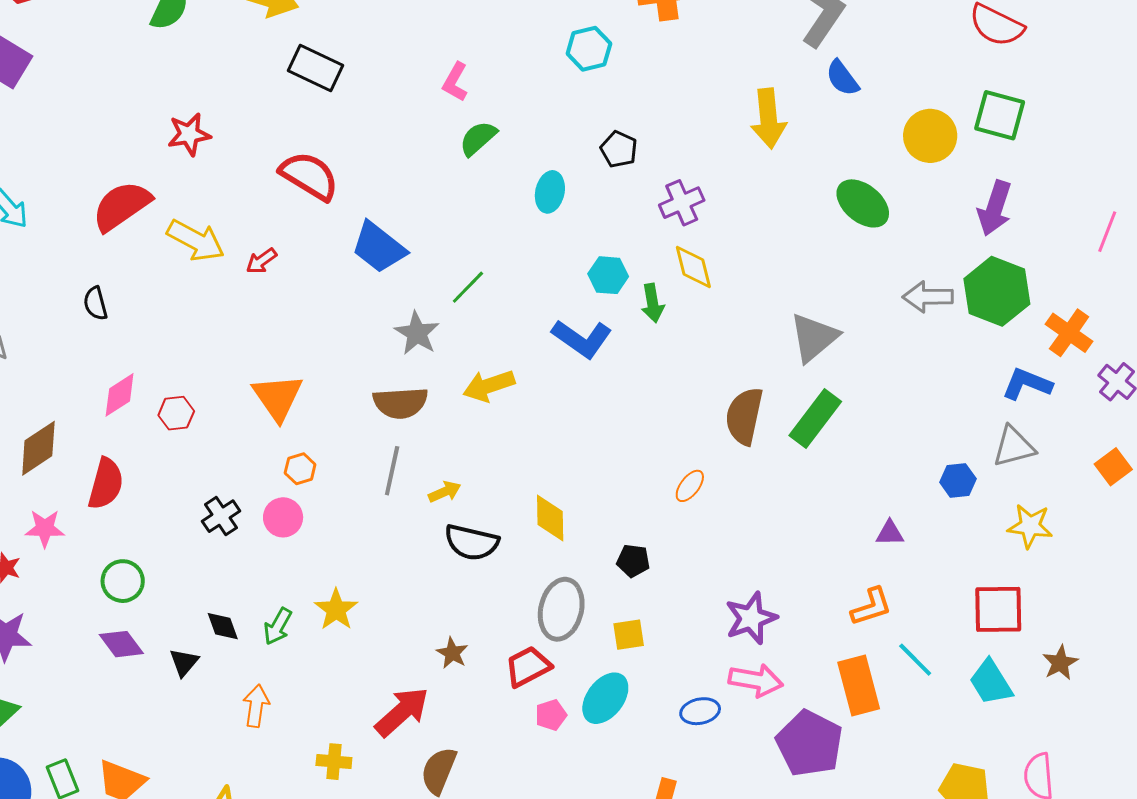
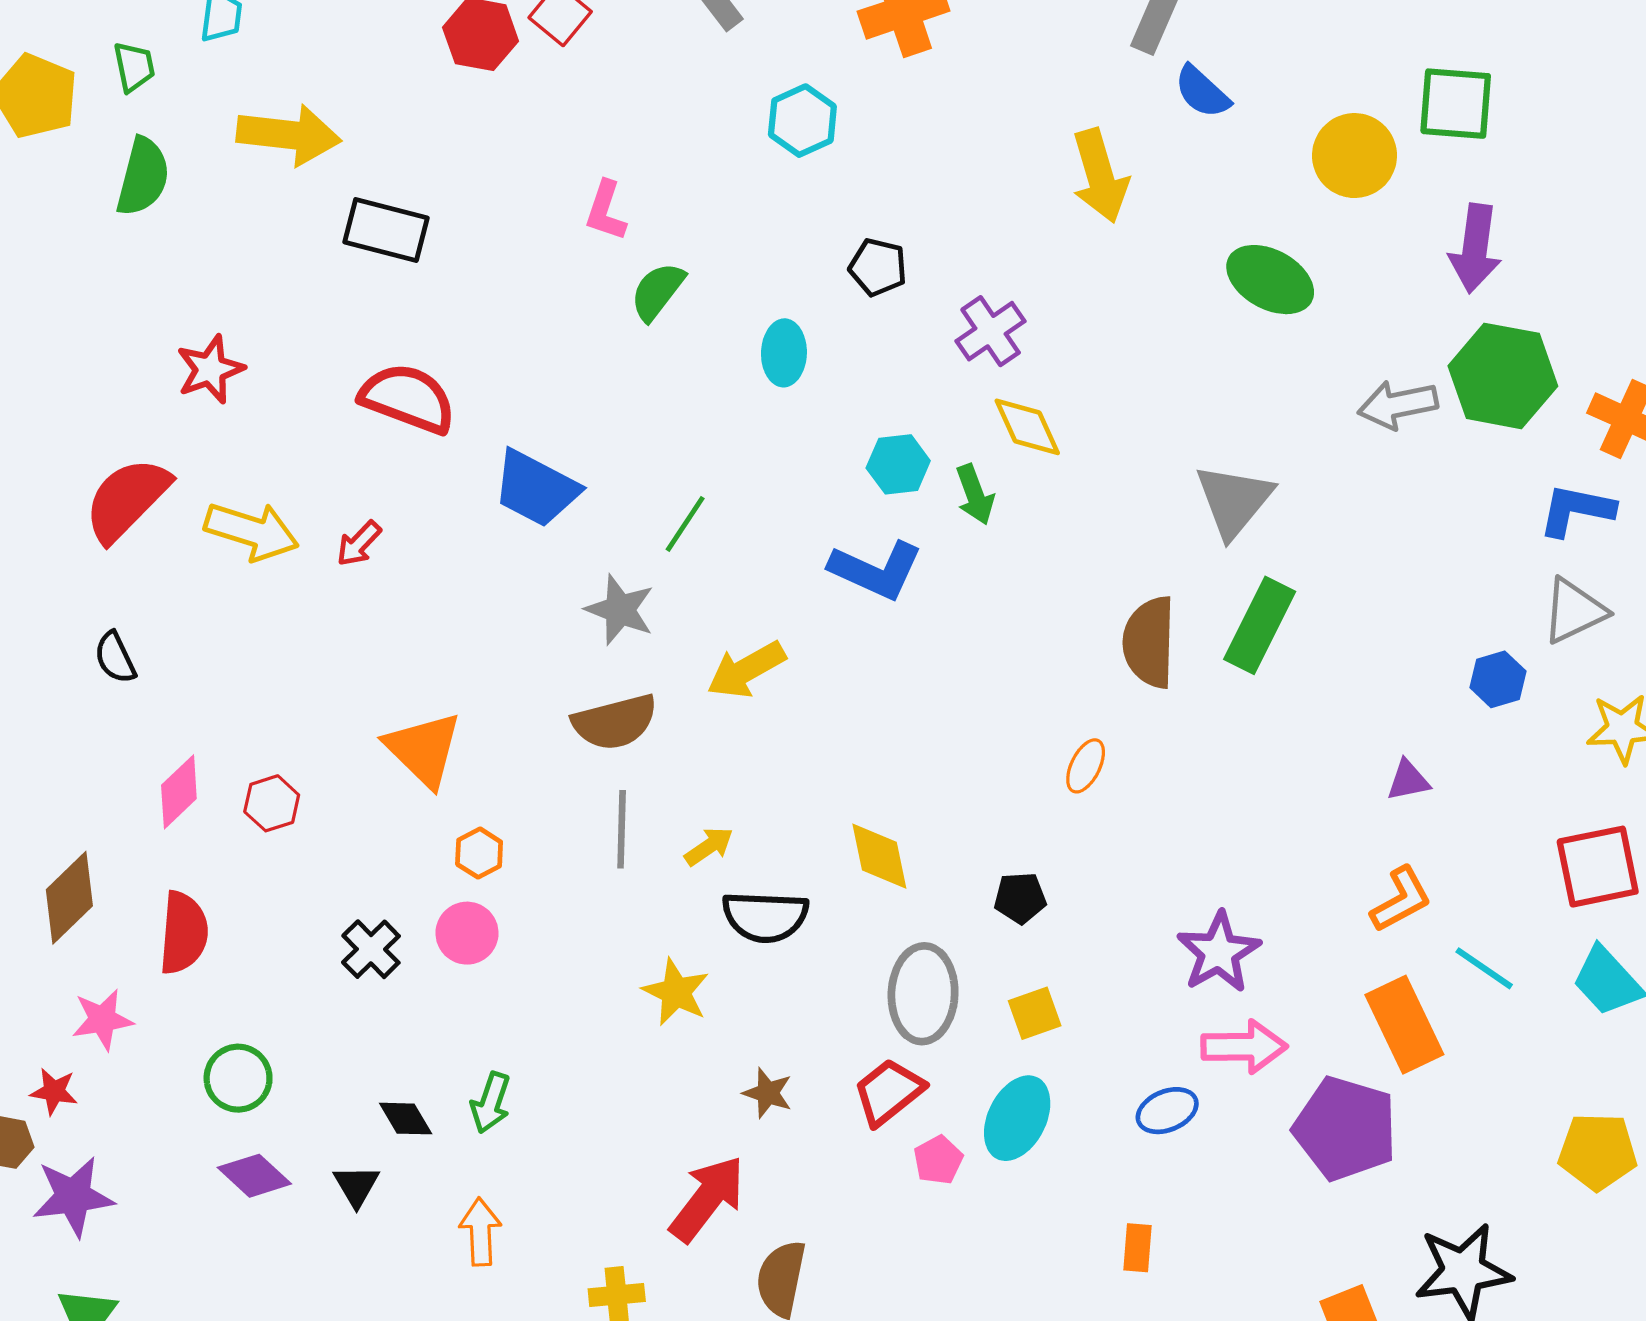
yellow star: (336, 610) -> (676, 992), moved

